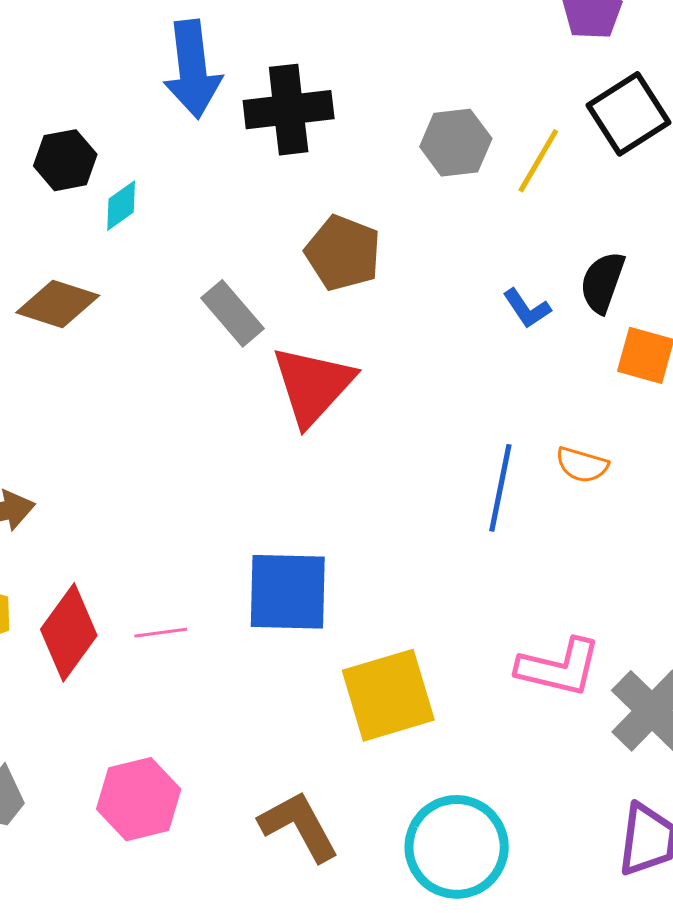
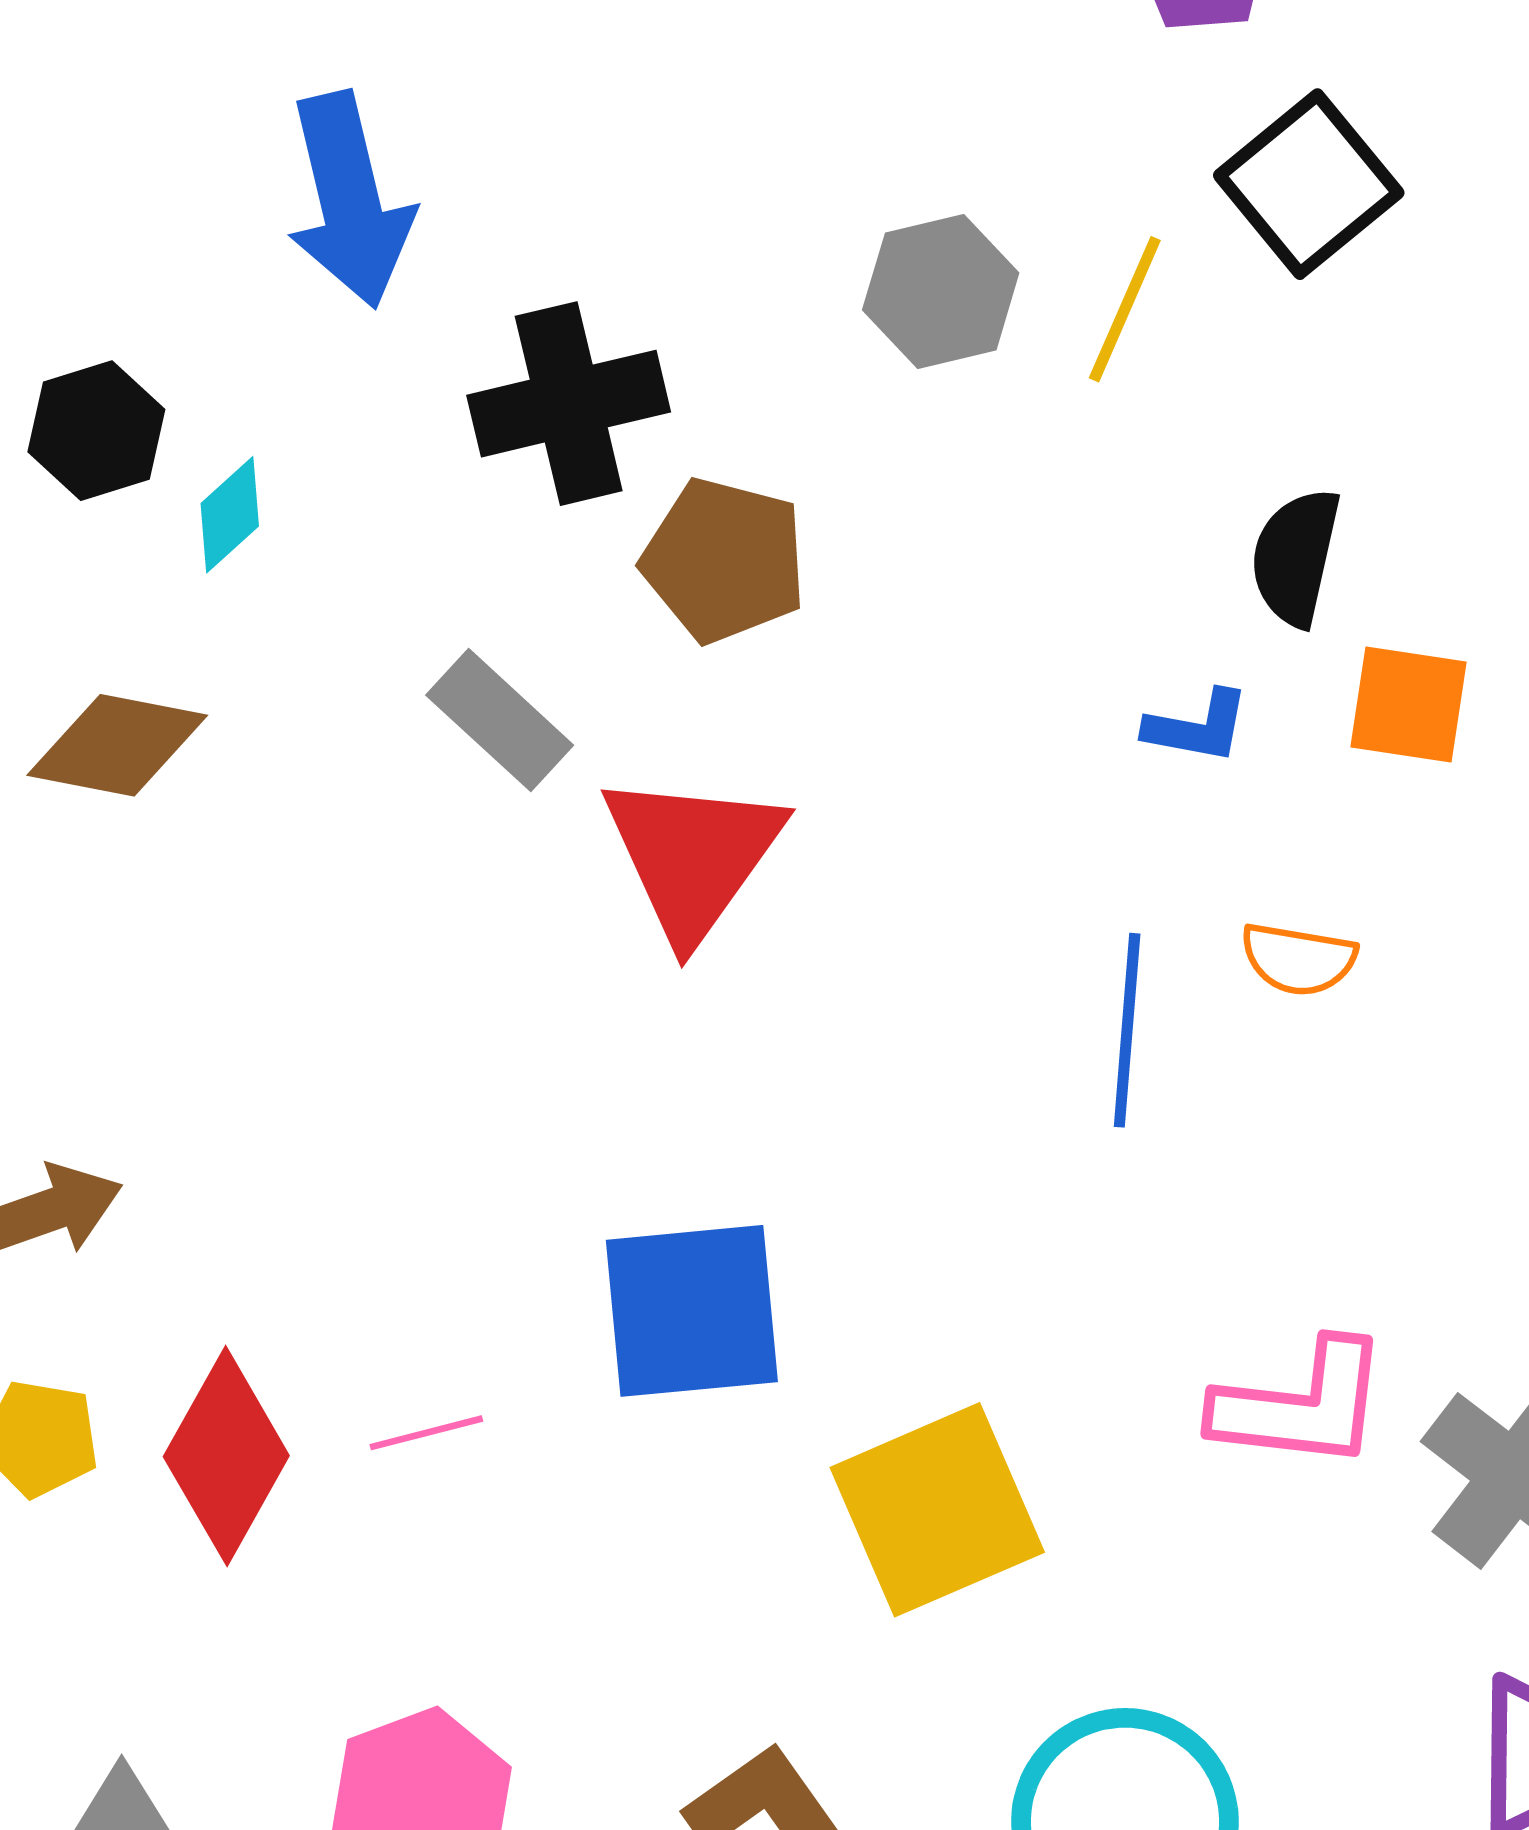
black cross: (289, 110) -> (569, 404), moved
blue L-shape: (527, 308) -> (1197, 727), moved, turned -39

